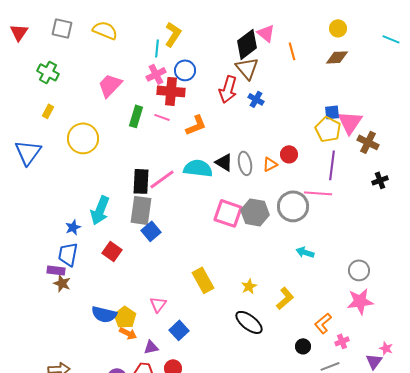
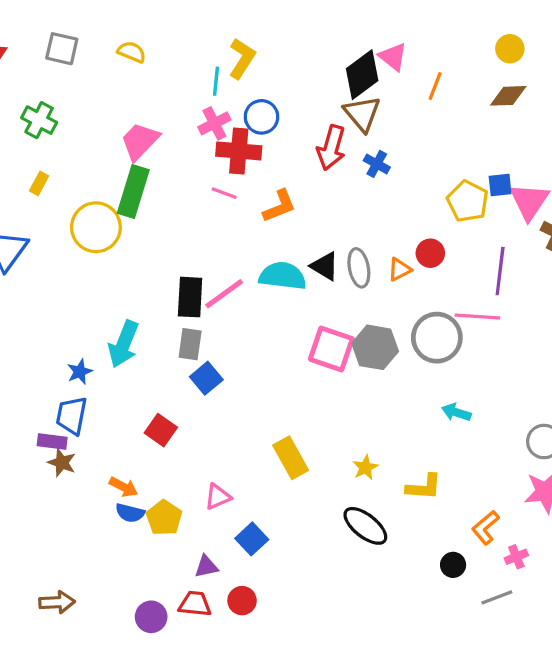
yellow semicircle: (105, 30) -> (132, 52), size x0.7
orange line: (292, 51) -> (435, 86), turned 36
green rectangle: (136, 116) -> (133, 192), moved, size x1.4
yellow pentagon: (328, 129) -> (468, 201), moved
gray rectangle: (141, 210) -> (190, 344), size x0.7
red square: (112, 251) -> (161, 430), moved
yellow L-shape: (285, 298) -> (424, 487), turned 45
pink triangle: (158, 304) -> (218, 497), turned 30
blue semicircle: (104, 314) -> (130, 513), size x0.7
orange arrow: (128, 333) -> (124, 487), moved

